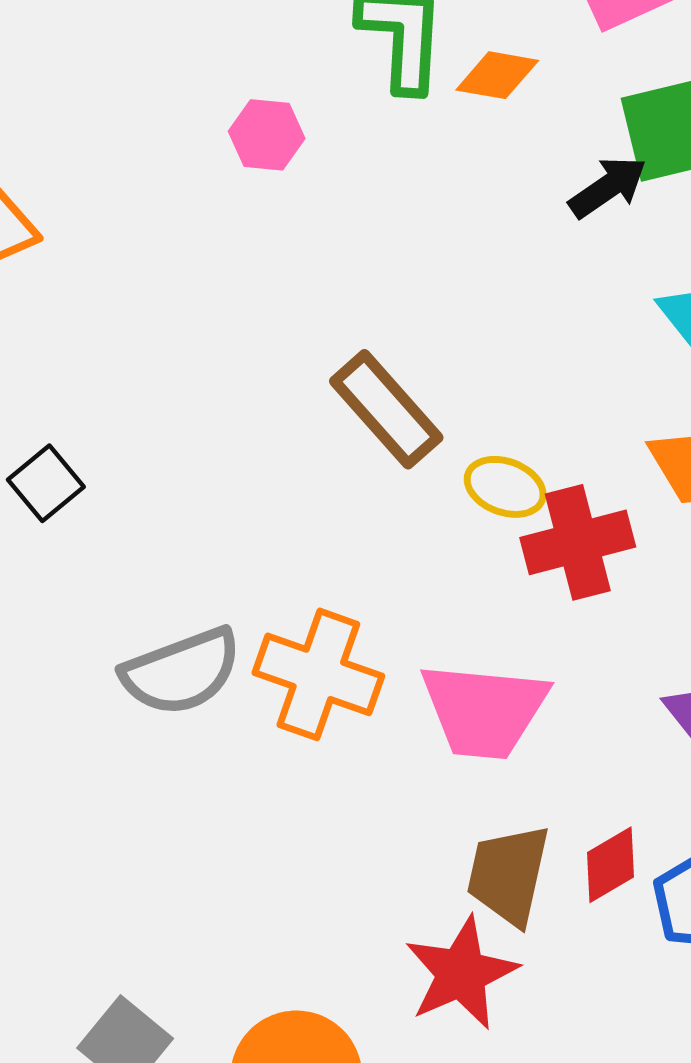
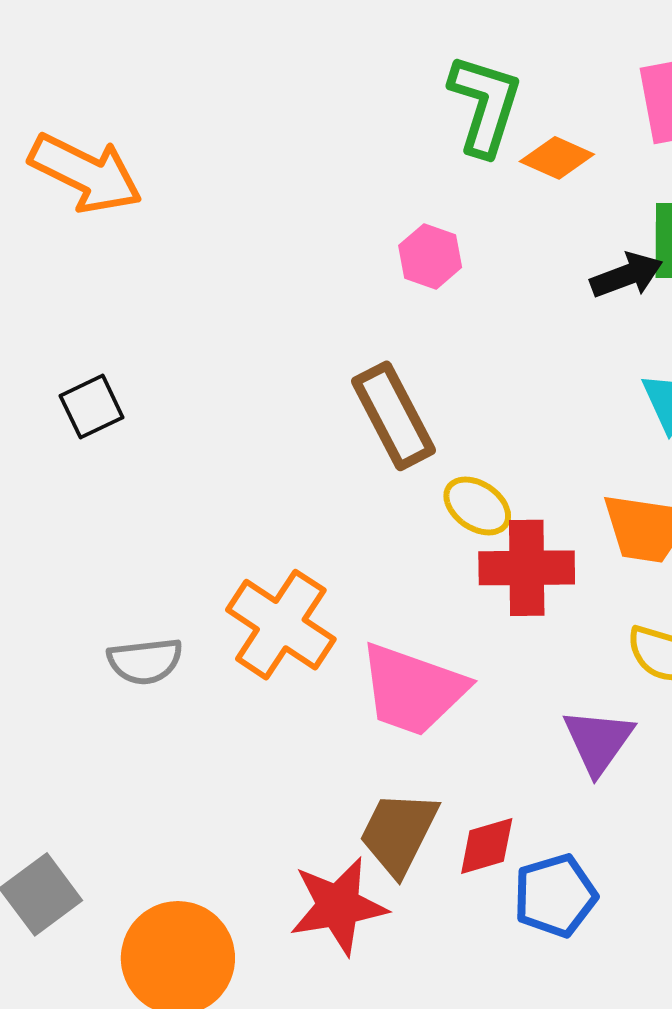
pink hexagon: (267, 135) -> (430, 256), moved
gray semicircle: (181, 672) -> (145, 661), moved, size x0.7

